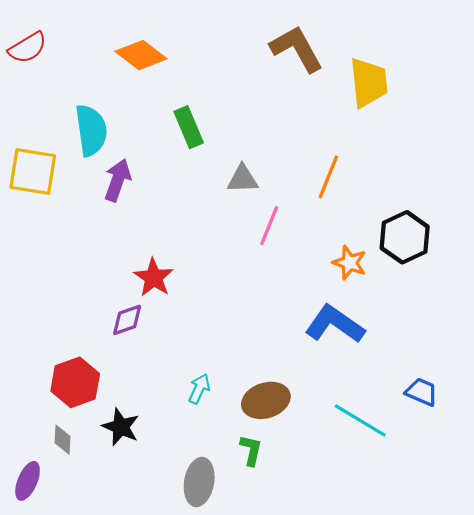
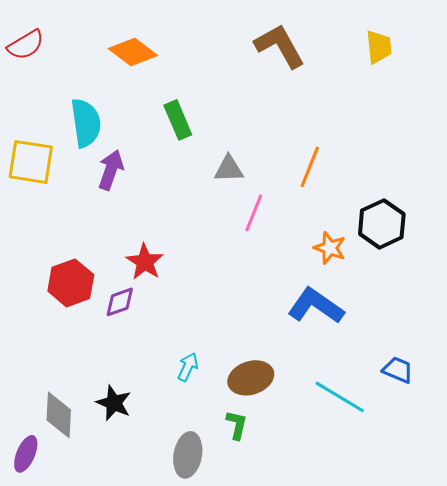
yellow trapezoid: (369, 83) -> (379, 47), moved, size x0.7
red hexagon: (75, 382) -> (71, 283), moved
gray diamond: (63, 440) -> (59, 415), size x1.6

